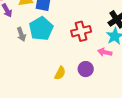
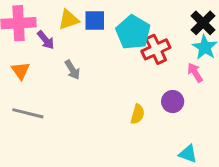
cyan pentagon: (41, 29) -> (133, 32), moved
pink arrow: (105, 52) -> (195, 73), turned 56

